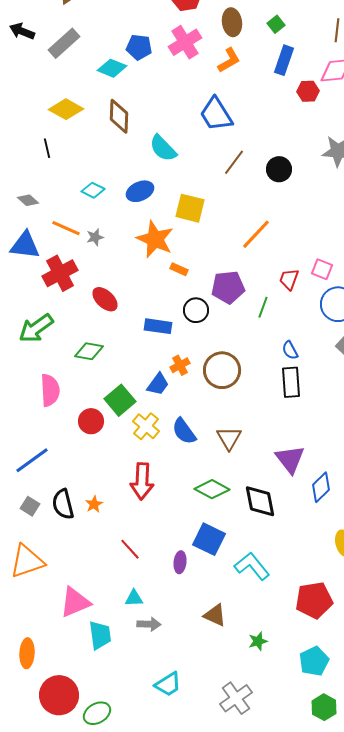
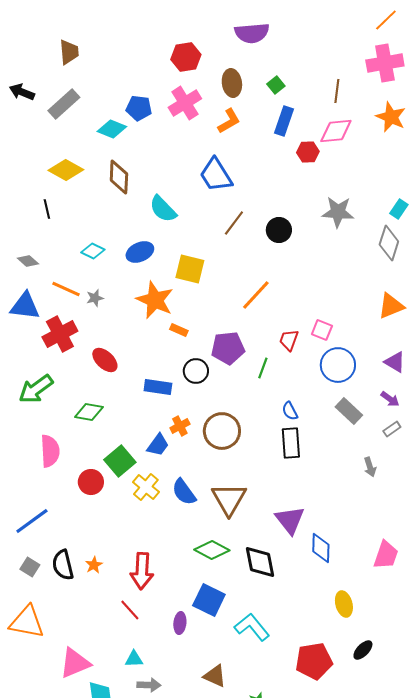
brown triangle: (229, 438) -> (229, 499), size x1.4
red arrow: (142, 481) -> (142, 571), moved
blue diamond: (321, 487) -> (321, 548), turned -44
orange triangle: (27, 561) -> (27, 622), turned 30

